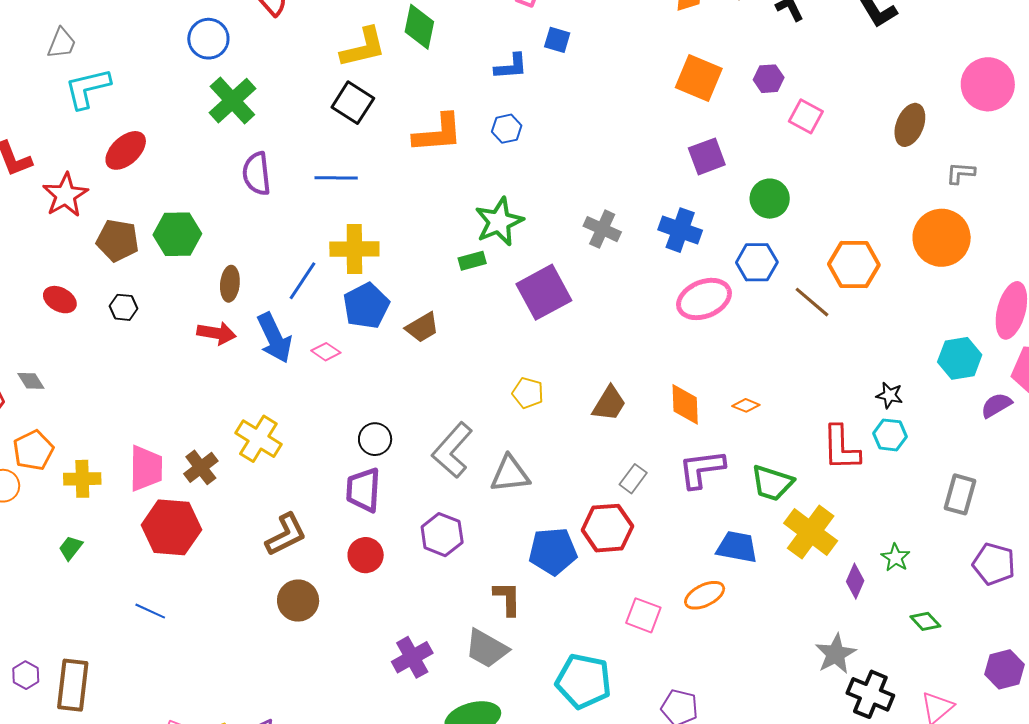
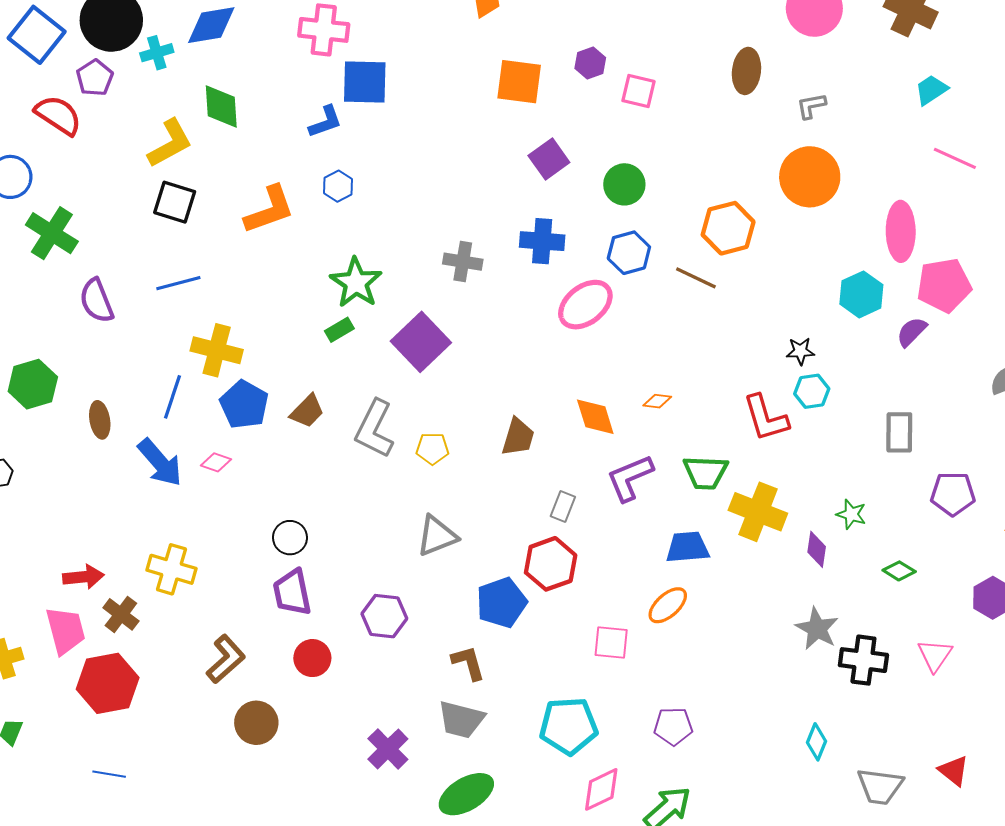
blue square: (557, 40) -> (365, 82), size x1.8
yellow cross: (354, 249) -> (217, 350), turned 30
red arrow: (216, 333) -> (83, 577), moved
gray L-shape: (452, 450) -> (374, 429), moved

